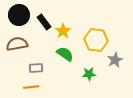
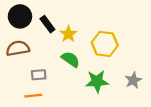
gray star: (115, 60) -> (133, 80), moved
green star: (89, 74) -> (97, 81), size x1.5

